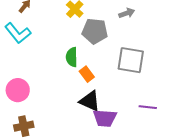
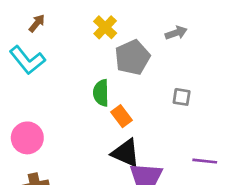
gray pentagon: (95, 31) -> (132, 57), turned -30
gray square: (131, 60) -> (182, 97), size x0.5

